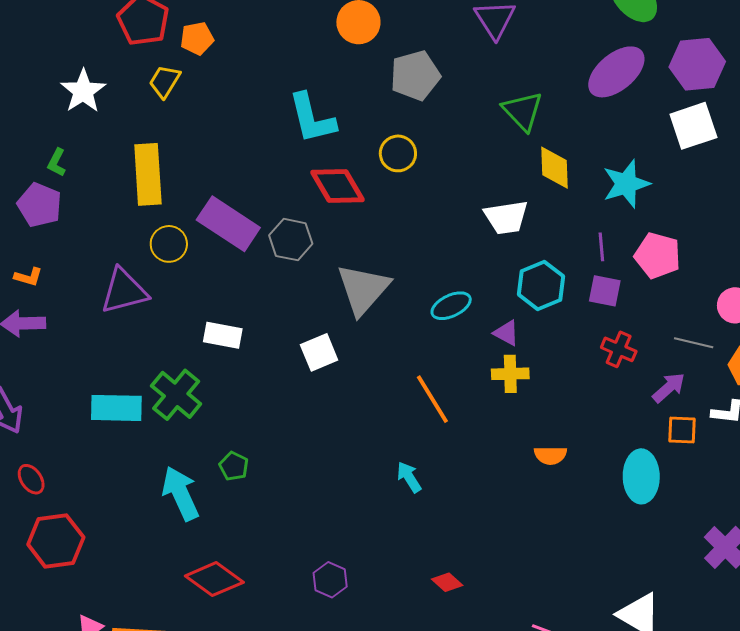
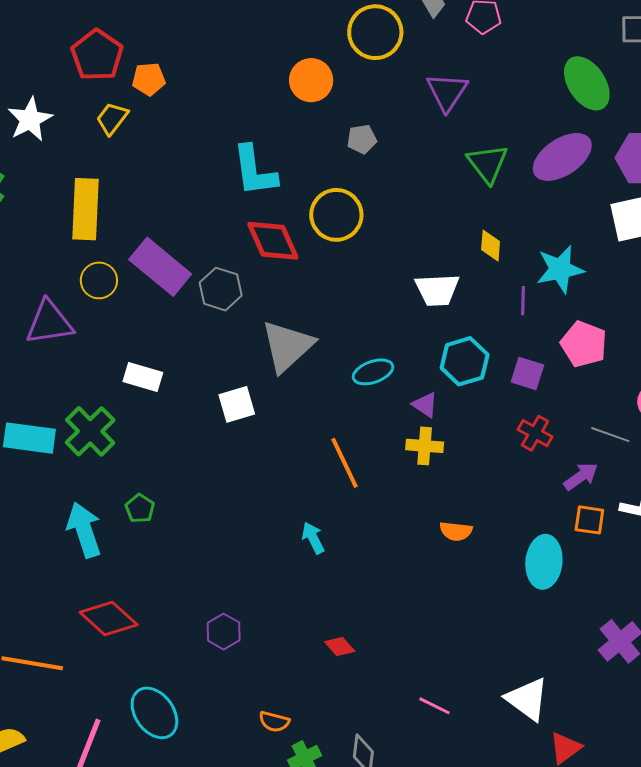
gray pentagon: (415, 75) -> (362, 139), size x0.6
green triangle: (523, 111) -> (488, 164), moved
yellow circle: (398, 153) -> (336, 215), size x1.4
yellow diamond: (554, 168) -> (491, 246), size x0.7
purple line: (601, 247) -> (523, 301), moved

